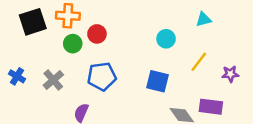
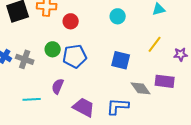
cyan circle: (166, 39) -> (118, 16), moved
green circle: (73, 44) -> (53, 49), moved
gray cross: (53, 80) -> (25, 59), moved, turned -30

